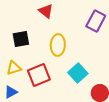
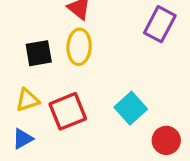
yellow ellipse: (58, 45) -> (79, 47), moved

